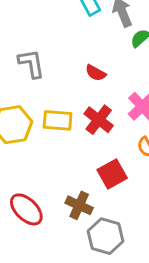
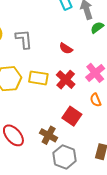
red square: (112, 174) -> (72, 116), turned -30

